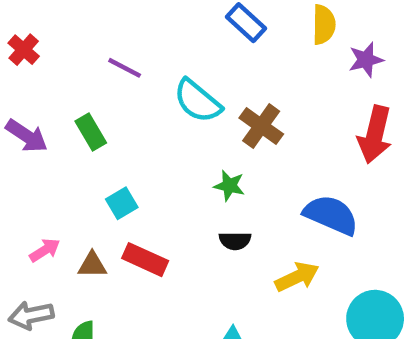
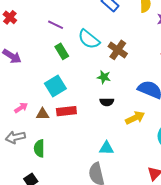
green rectangle: (91, 132) -> (62, 51), moved
cyan square: (122, 203) -> (55, 86), size x1.5
red rectangle: (145, 260) -> (66, 111), turned -30

